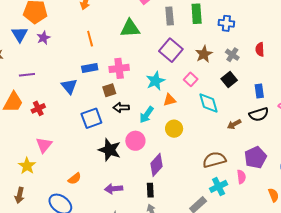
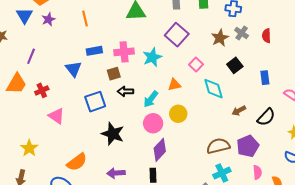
orange line: (90, 39) -> (85, 18), moved
brown star: (204, 54) -> (220, 38), moved
gray cross: (232, 55) -> (242, 33), moved
purple line: (27, 75) -> (31, 56), turned -63
cyan star: (155, 81) -> (152, 57), moved
black semicircle: (259, 114) -> (266, 117), moved, turned -30
pink circle: (135, 141) -> (153, 123), moved
pink triangle: (44, 145) -> (56, 116), moved, turned -36
purple pentagon: (255, 157) -> (248, 146), moved
pink semicircle: (241, 177) -> (257, 172), moved
orange semicircle: (75, 179) -> (77, 162), size x1.5

